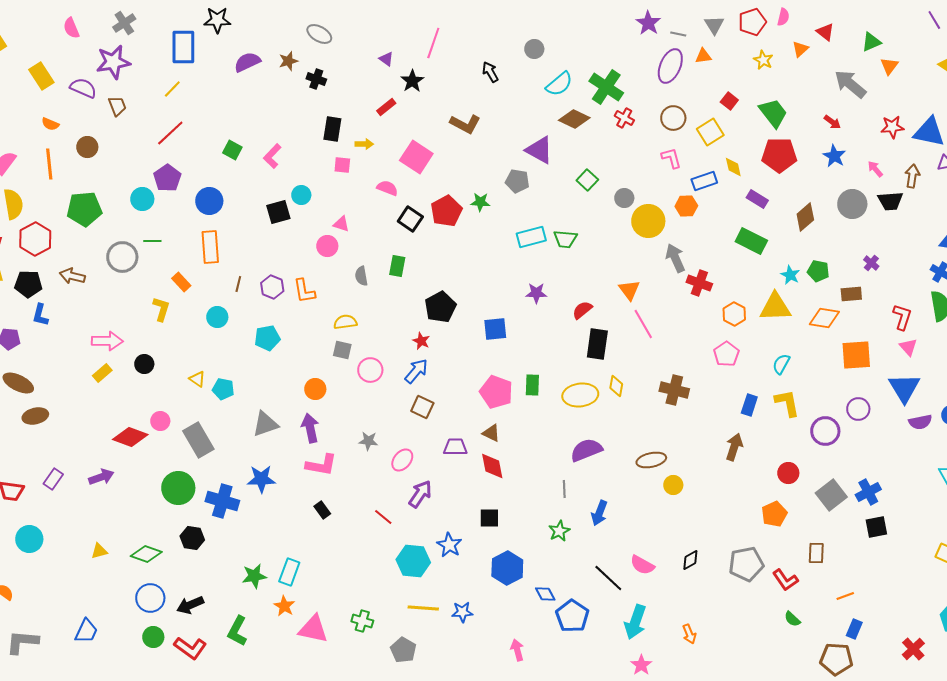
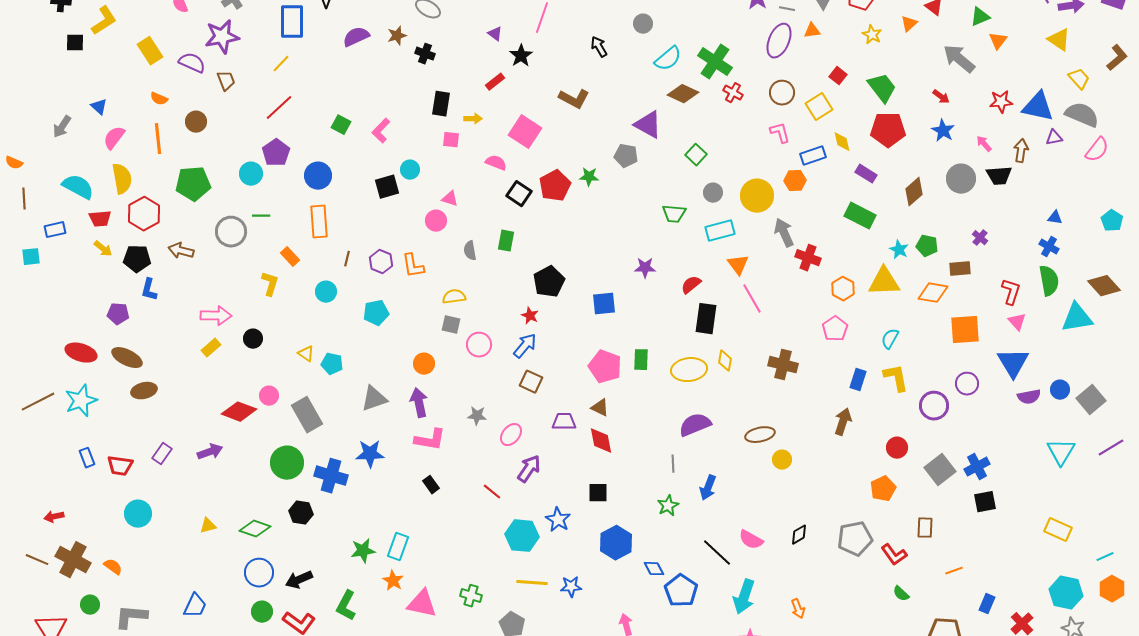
gray circle: (624, 198) -> (713, 193), moved
cyan rectangle: (531, 237) -> (720, 231), moved
blue rectangle: (854, 629) -> (987, 604), moved

